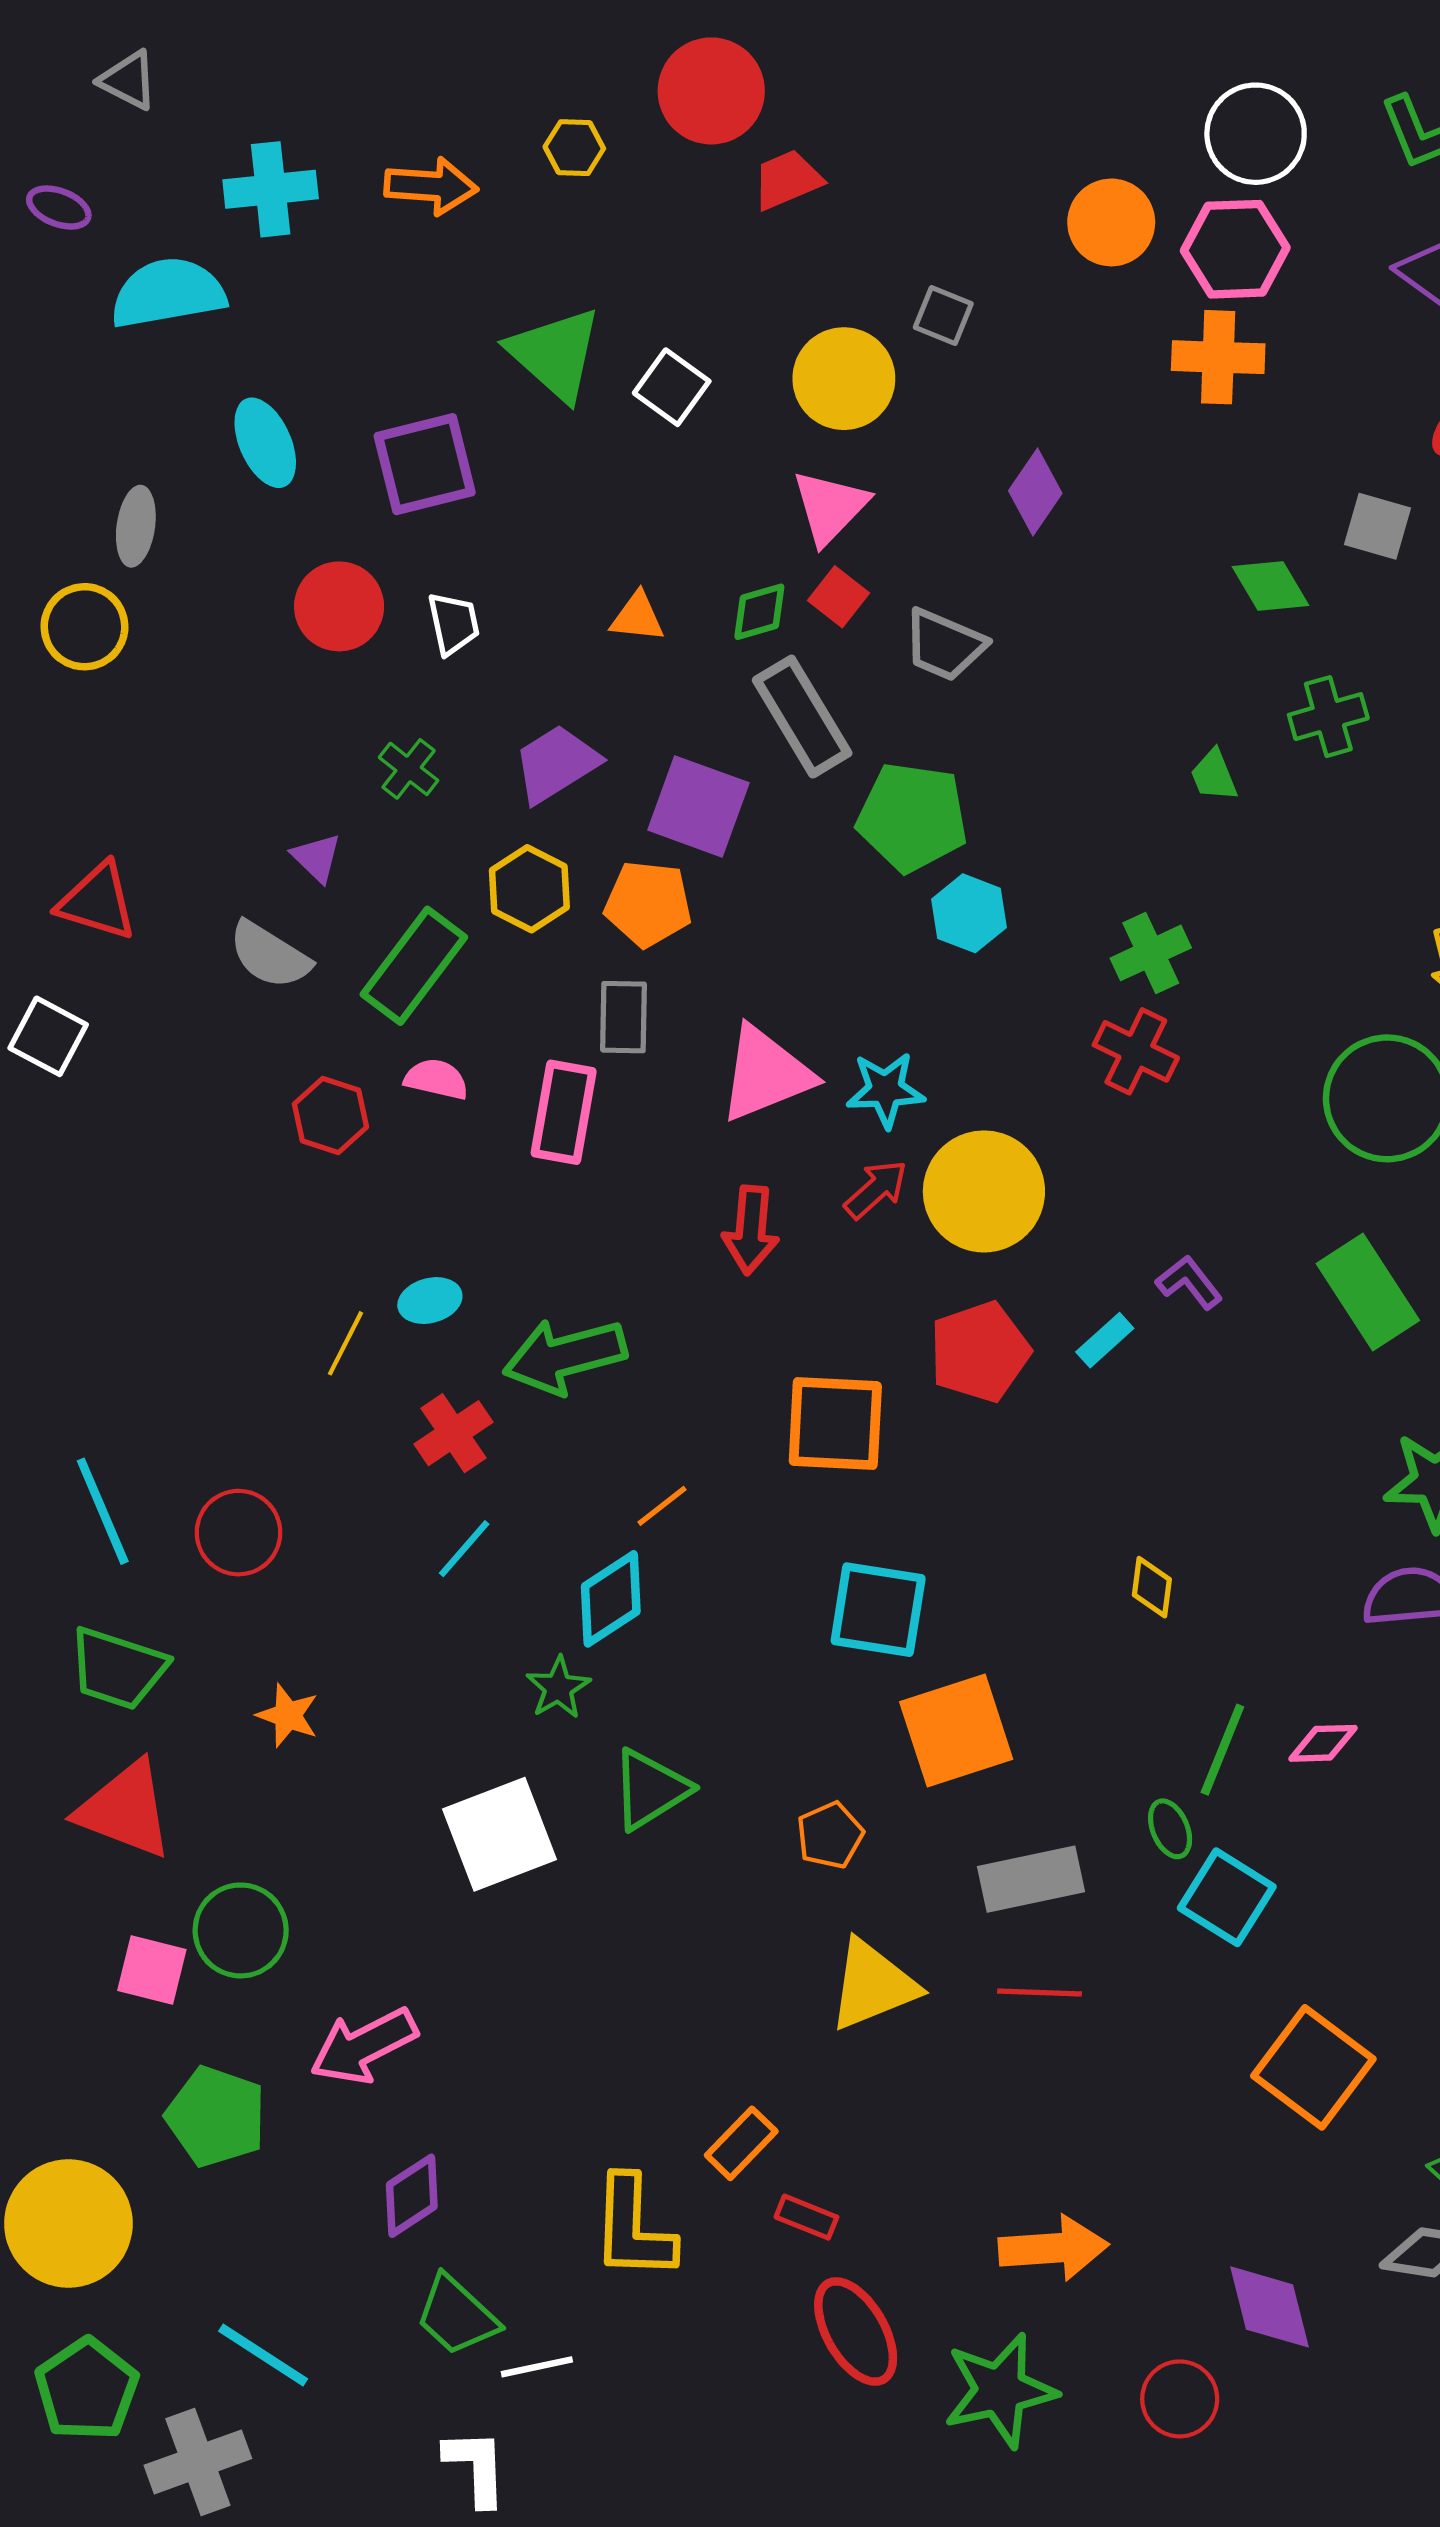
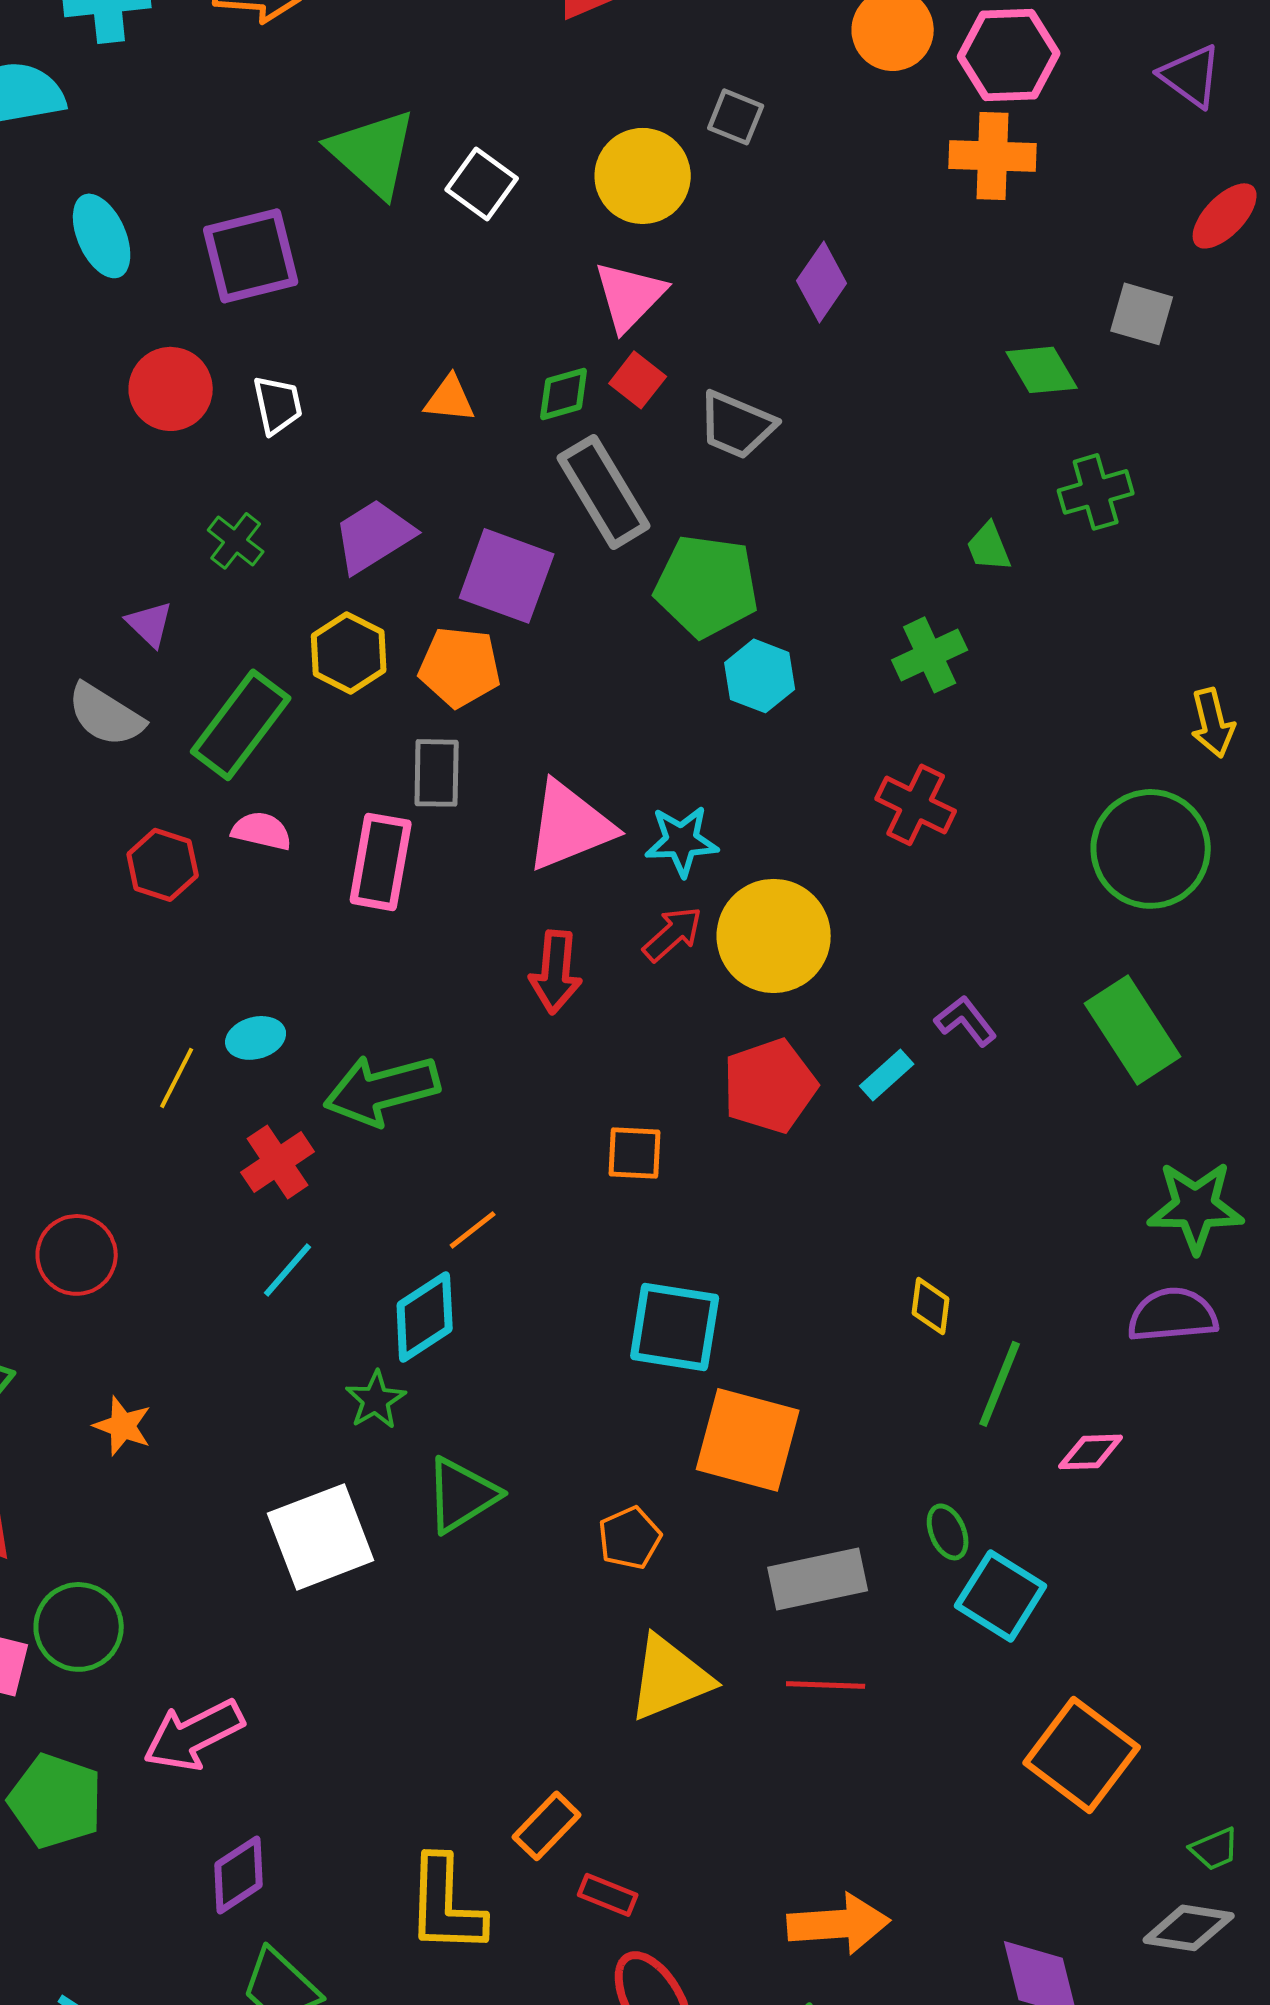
green cross: (1151, 953) -> (930, 655), moved
orange square: (835, 1424) -> (635, 1153), size x0.6
orange square: (956, 1730) -> (748, 1440), turned 33
green line: (1222, 1750) -> (1000, 1384), moved

